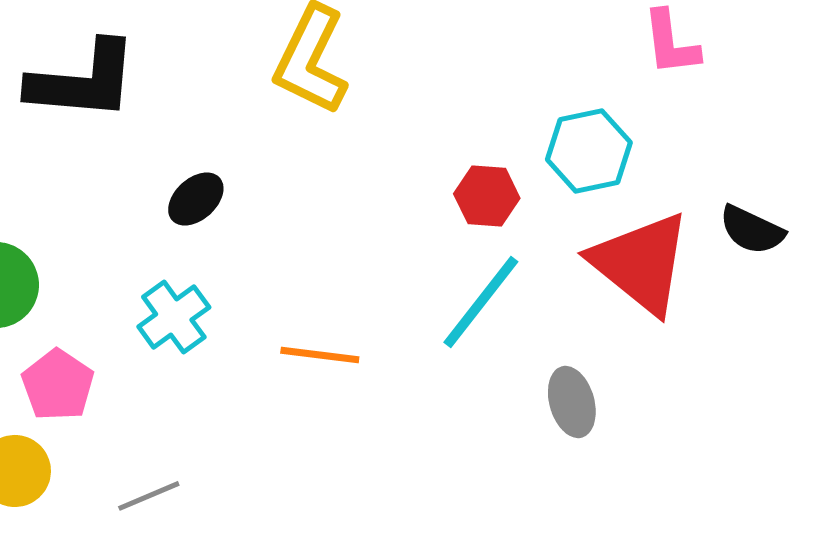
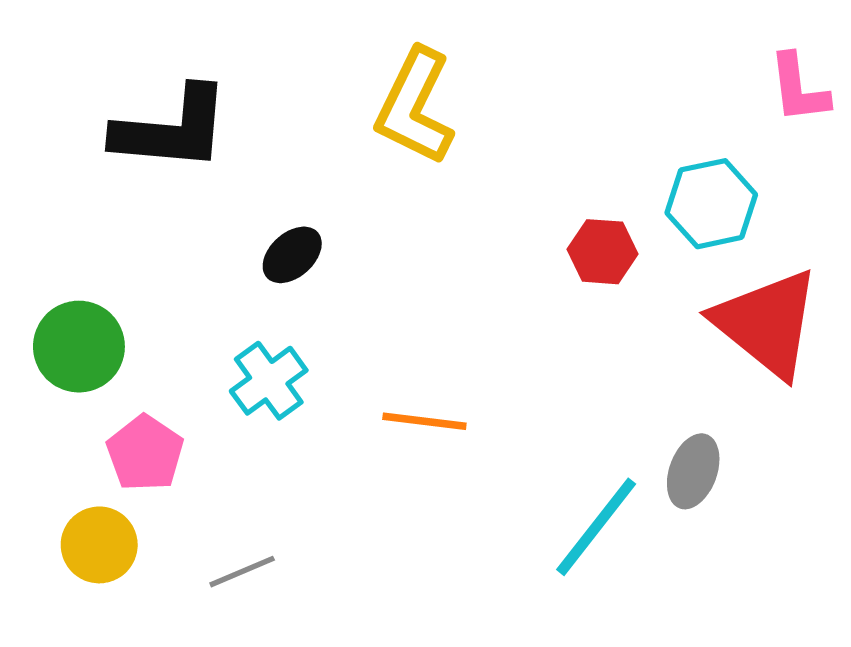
cyan line: (481, 302) -> (596, 527), moved
gray ellipse: (572, 402) -> (693, 471), turned 36

